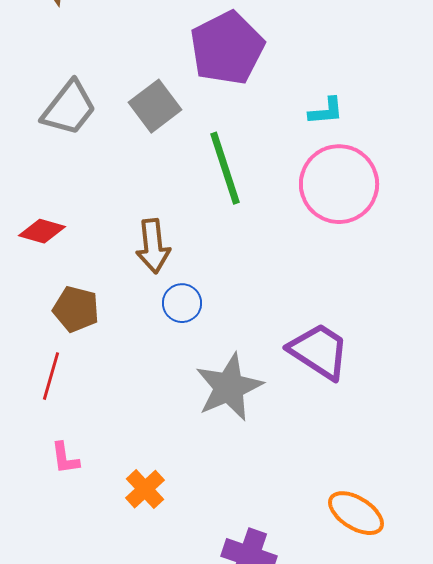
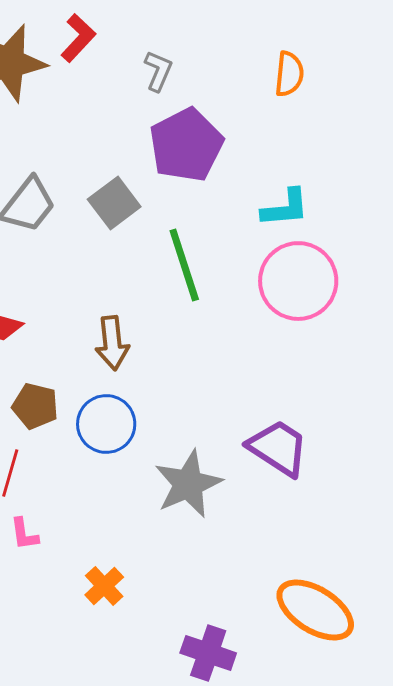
cyan L-shape: (326, 111) -> (285, 208), size x1.4
blue circle: (182, 303) -> (106, 424), moved, size x1.5
pink L-shape: (65, 458) -> (24, 534), moved
orange ellipse: (356, 513) -> (315, 610), size x1.4

